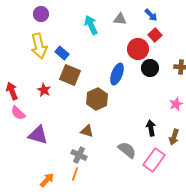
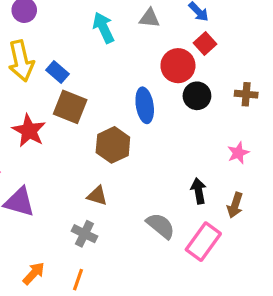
blue ellipse: (117, 74) -> (145, 105), turned -30
red star: (44, 90) -> (29, 131), size x1.5
orange line: (75, 174) -> (78, 280), moved

